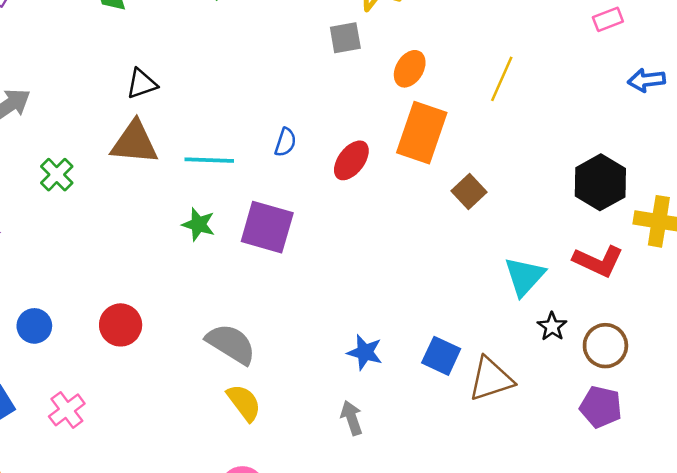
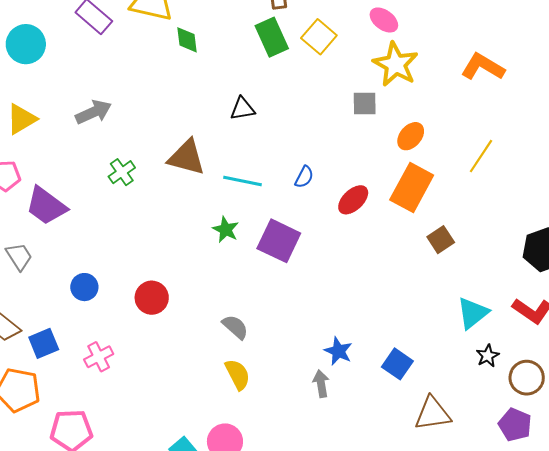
black triangle: (142, 84) -> (243, 109), moved
gray semicircle: (231, 344) -> (235, 327), size x0.7
brown triangle: (491, 379) -> (433, 414), moved
gray arrow: (352, 418) -> (321, 384), moved

